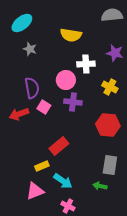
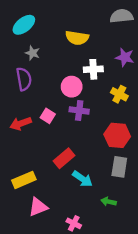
purple semicircle: (32, 88) -> (24, 79), moved
gray rectangle: (110, 165) -> (119, 167), moved
yellow rectangle: (42, 166) -> (24, 180), moved, size x1.5
cyan arrow: (63, 181) -> (82, 179), moved

